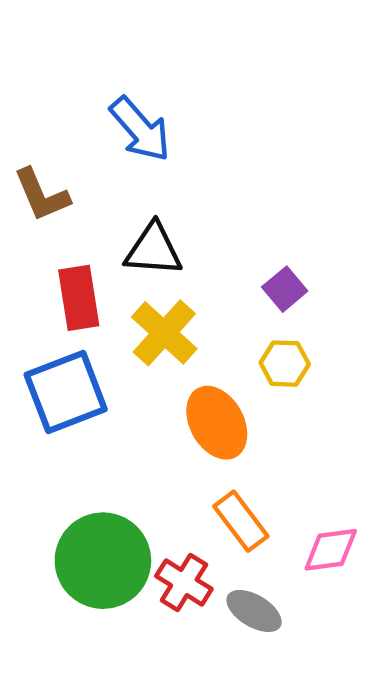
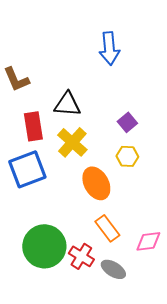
blue arrow: (140, 129) -> (109, 48), moved, turned 36

